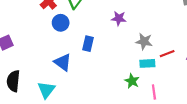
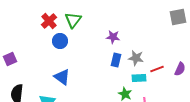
blue rectangle: (88, 44) -> (116, 60), moved

